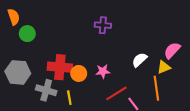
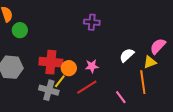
gray cross: (46, 90) -> (49, 90), moved
red line: (116, 93) -> (87, 87), moved
yellow line: (69, 98) -> (60, 81), moved, turned 48

